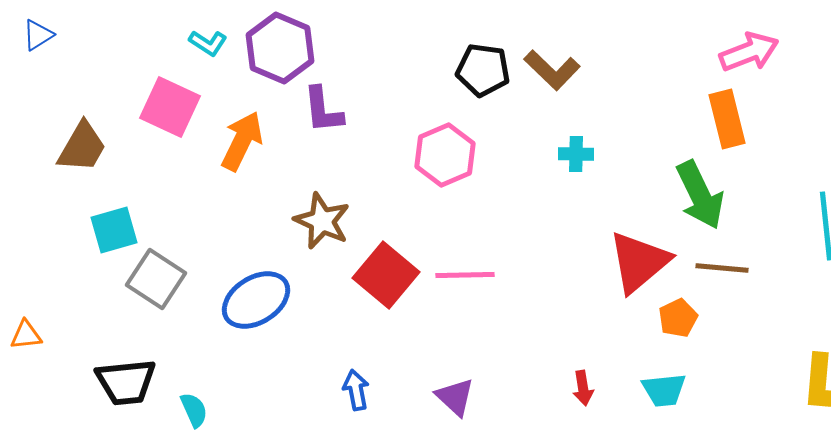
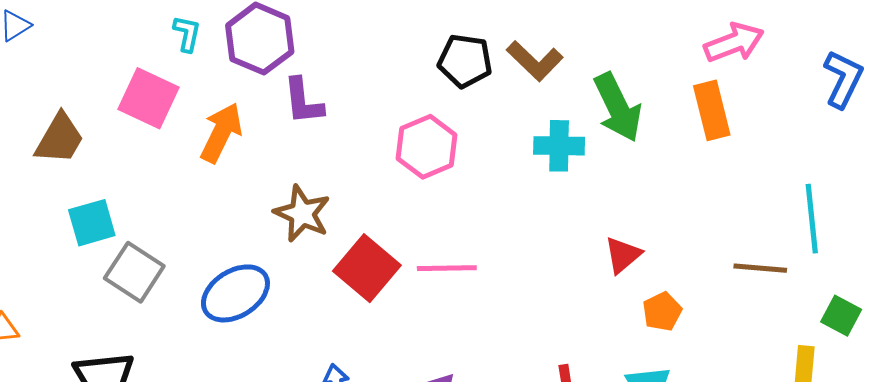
cyan L-shape: (208, 43) -> (187, 34), turned -111
cyan cross: (576, 154) -> (559, 146), size x1.4
green arrow: (700, 195) -> (618, 107), moved
red triangle: (639, 262) -> (623, 255), size x0.6
brown line: (722, 268) -> (760, 268), moved

